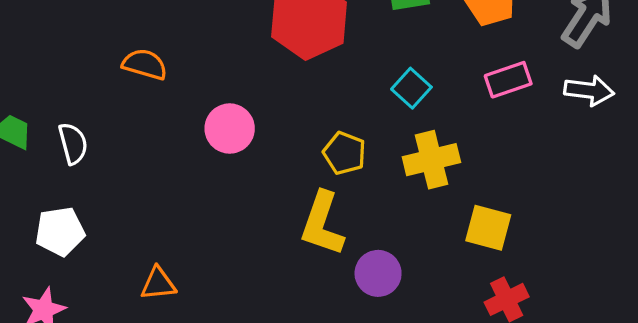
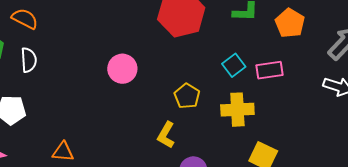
orange semicircle: (145, 64) -> (25, 19), moved
pink rectangle: (508, 80) -> (269, 70), moved
yellow L-shape: (322, 224) -> (166, 135), size x0.7

